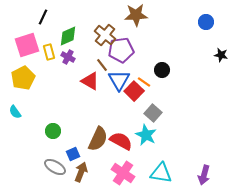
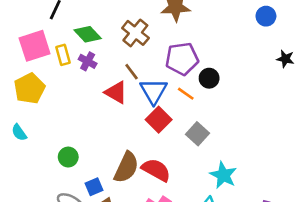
green diamond: (68, 36) -> (88, 34), turned 70
purple pentagon: (121, 50) -> (182, 59), moved
red square: (134, 91) -> (159, 120), moved
cyan star: (146, 135) -> (223, 175), moved

